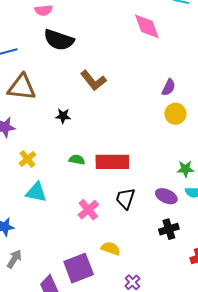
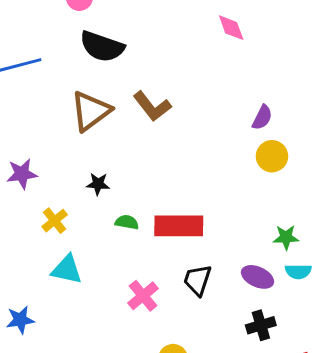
pink diamond: (147, 26) -> (231, 28), size x0.7
brown triangle: (22, 87) -> (91, 111), moved, turned -44
black star: (63, 116) -> (98, 184), moved

